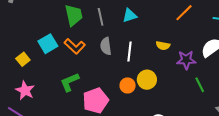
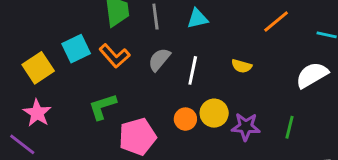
gray semicircle: (106, 46) -> (159, 60), turned 42
yellow square: (23, 59) -> (38, 68), size x1.5
purple star: (186, 60) -> (246, 127), moved
green line: (200, 85) -> (289, 127), turned 35

